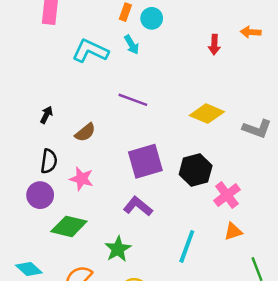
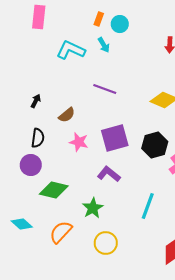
pink star: (81, 179) -> (79, 142), moved

